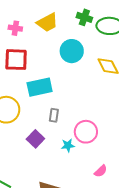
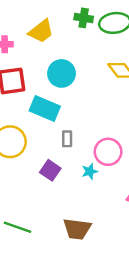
cyan circle: (72, 51) -> (62, 73), moved
cyan rectangle: (40, 87) -> (45, 109), turned 45

